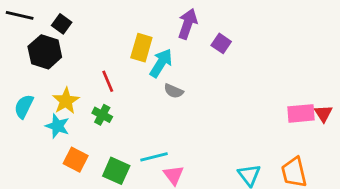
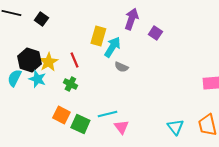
black hexagon: (45, 52) -> (29, 60), moved
yellow star: (66, 101) -> (48, 62), moved
cyan star: (57, 126) -> (37, 79), moved
orange square: (76, 160) -> (61, 115), moved

